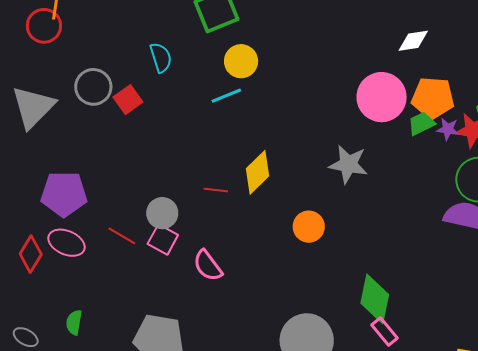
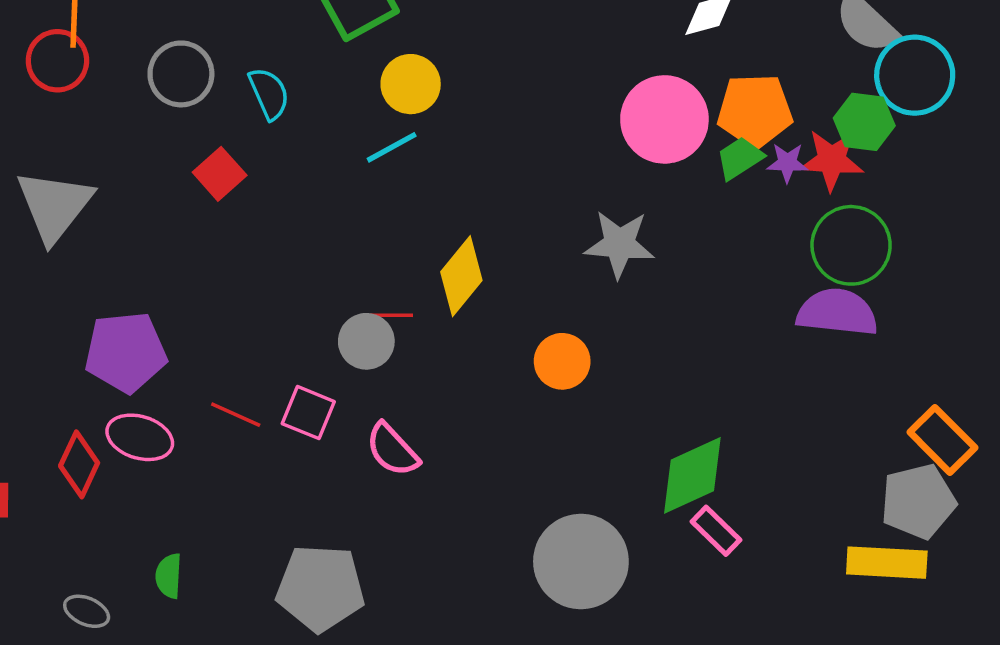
gray circle: (93, 87) -> (181, 74), moved
gray circle: (162, 213) -> (366, 341), moved
green diamond: (375, 299) -> (692, 475), turned 60

